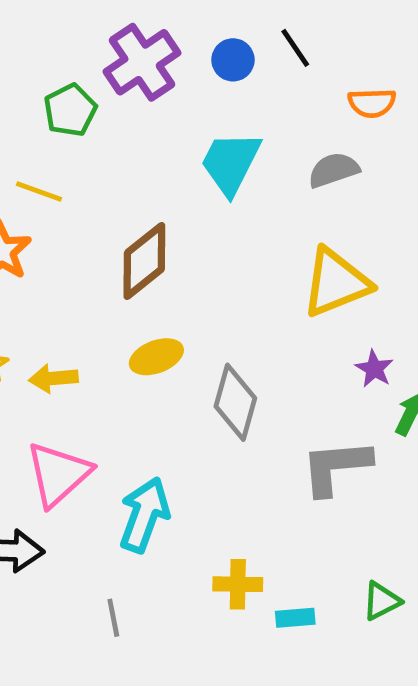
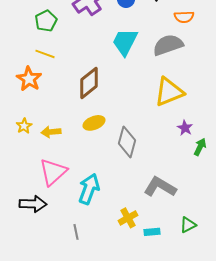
green pentagon: (70, 110) -> (46, 21), moved
gray semicircle: (334, 170) -> (168, 45), size x1.4
gray L-shape: (336, 467) -> (160, 187), moved, turned 36
yellow cross: (238, 584) -> (128, 218), turned -30

